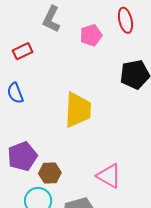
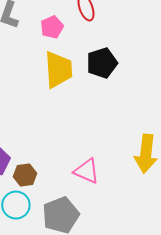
yellow trapezoid: (78, 110) -> (58, 70), moved

